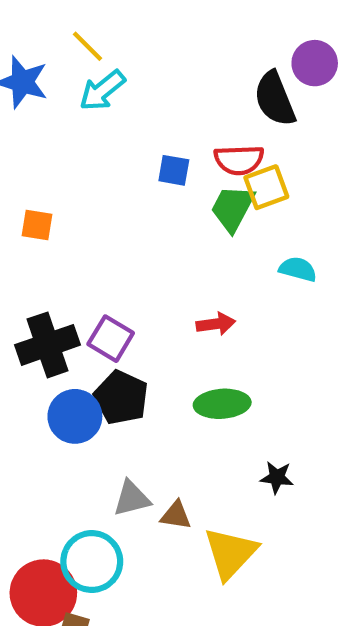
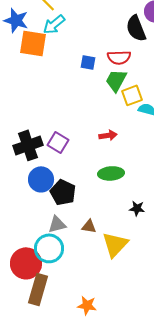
yellow square: (266, 187) -> (132, 95), moved
orange square: (37, 225) -> (33, 43), moved, size x1.8
black pentagon: (121, 397) -> (63, 192), moved
gray triangle: (132, 498) -> (57, 224), moved

